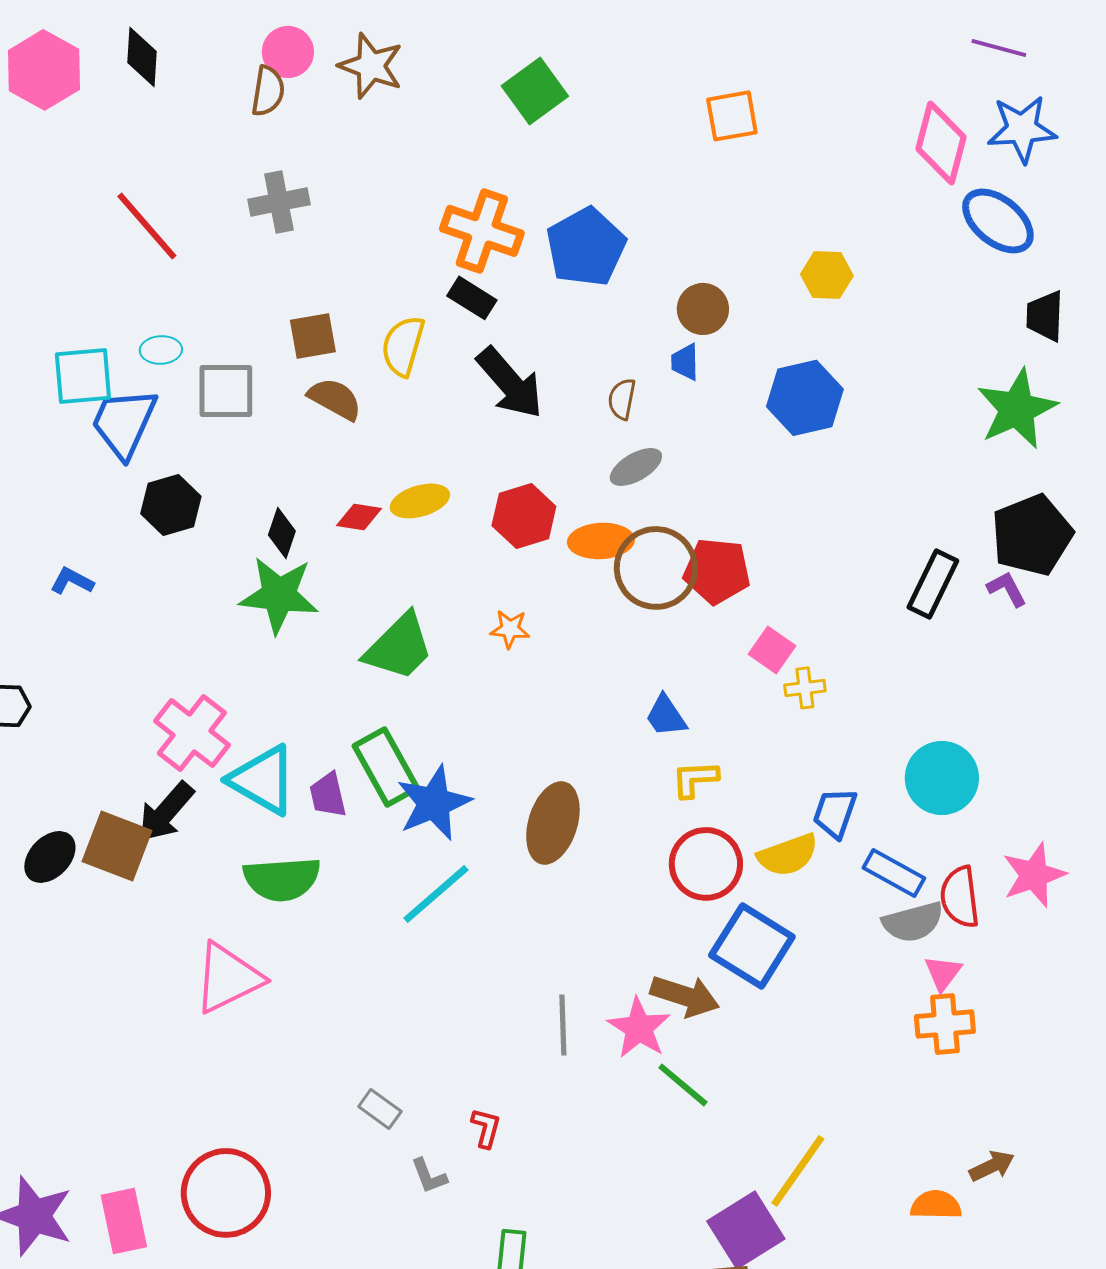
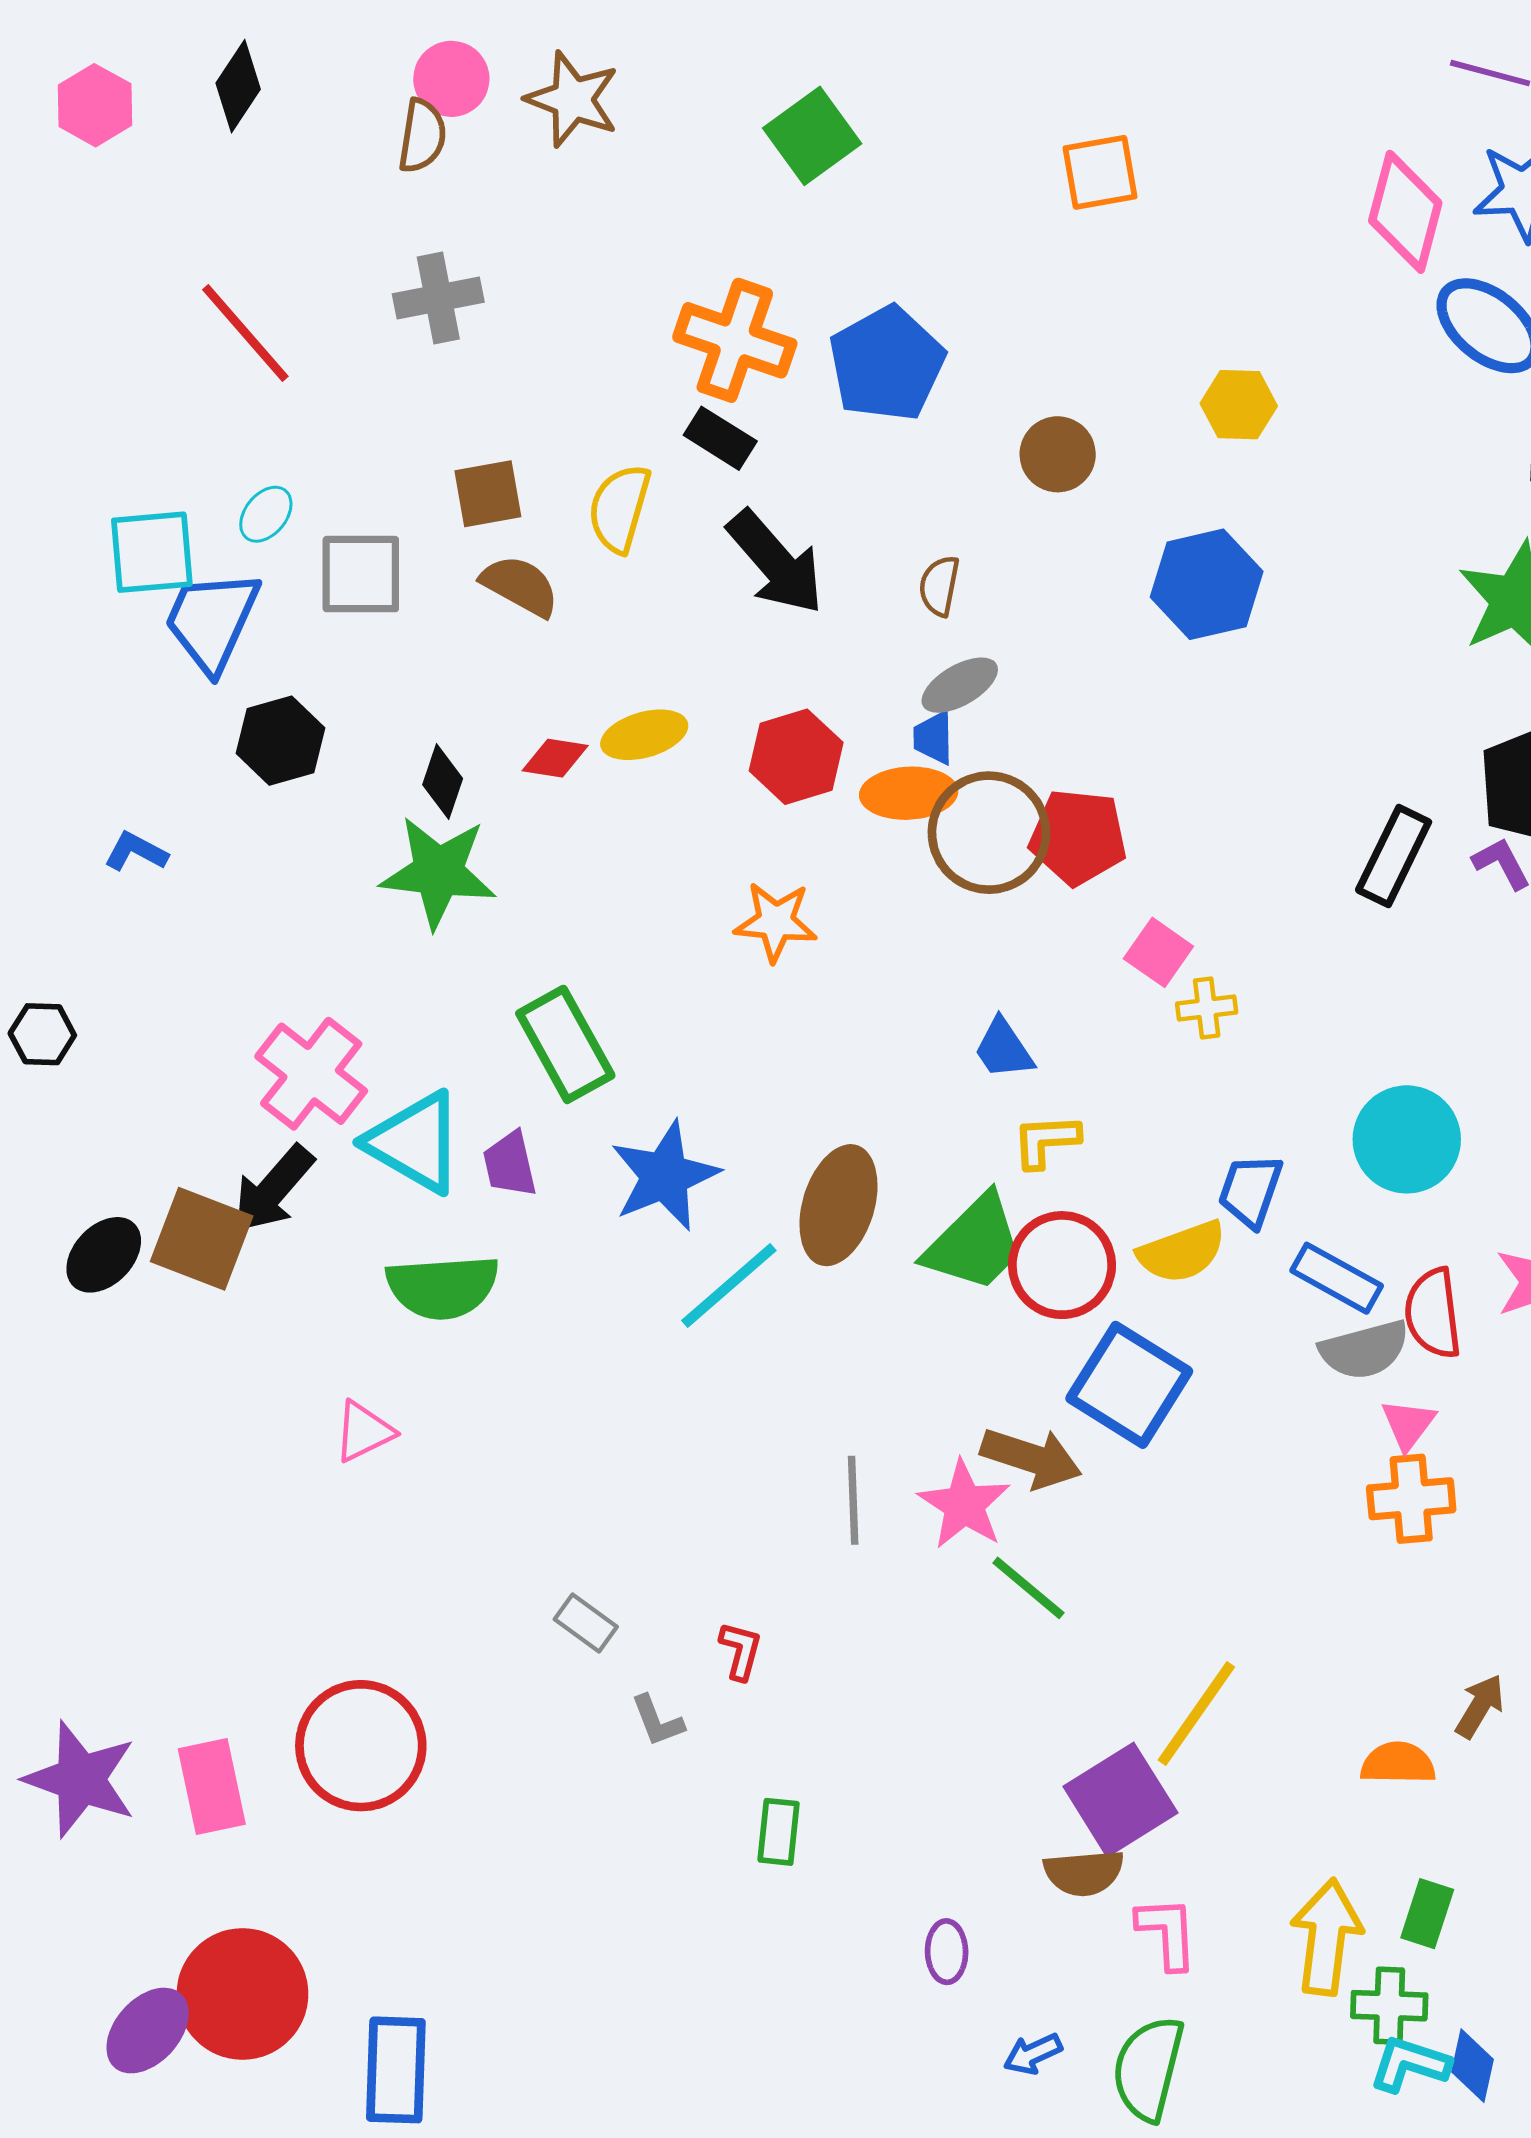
black diamond: (142, 57) -> (238, 86), turned 30
pink hexagon: (44, 70) -> (95, 105), size x0.7
cyan ellipse: (161, 350) -> (266, 514), turned -48
blue trapezoid: (685, 362) -> (933, 738), moved
orange star: (510, 629) -> (776, 922), size x1.4
green trapezoid: (399, 647) -> (974, 1243), moved
green rectangle: (386, 767) -> (565, 1044), moved
cyan line: (436, 894) -> (729, 1286), moved
pink triangle: (228, 978) -> (364, 1432), size x0.6
brown arrow: (992, 1166) -> (1480, 1706), turned -33

